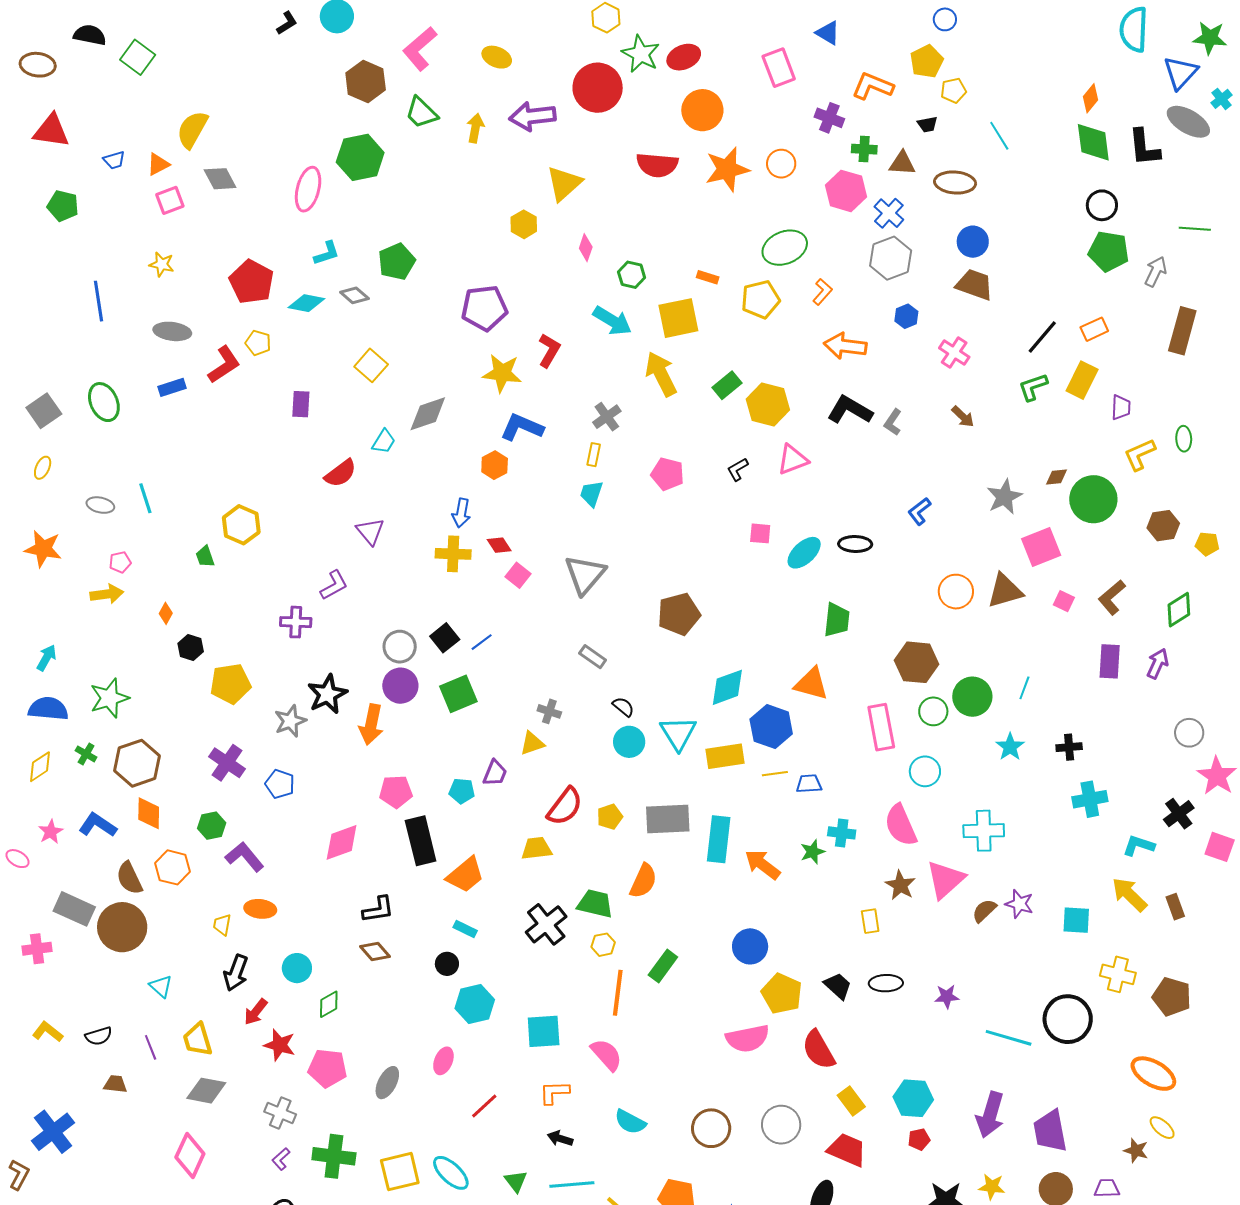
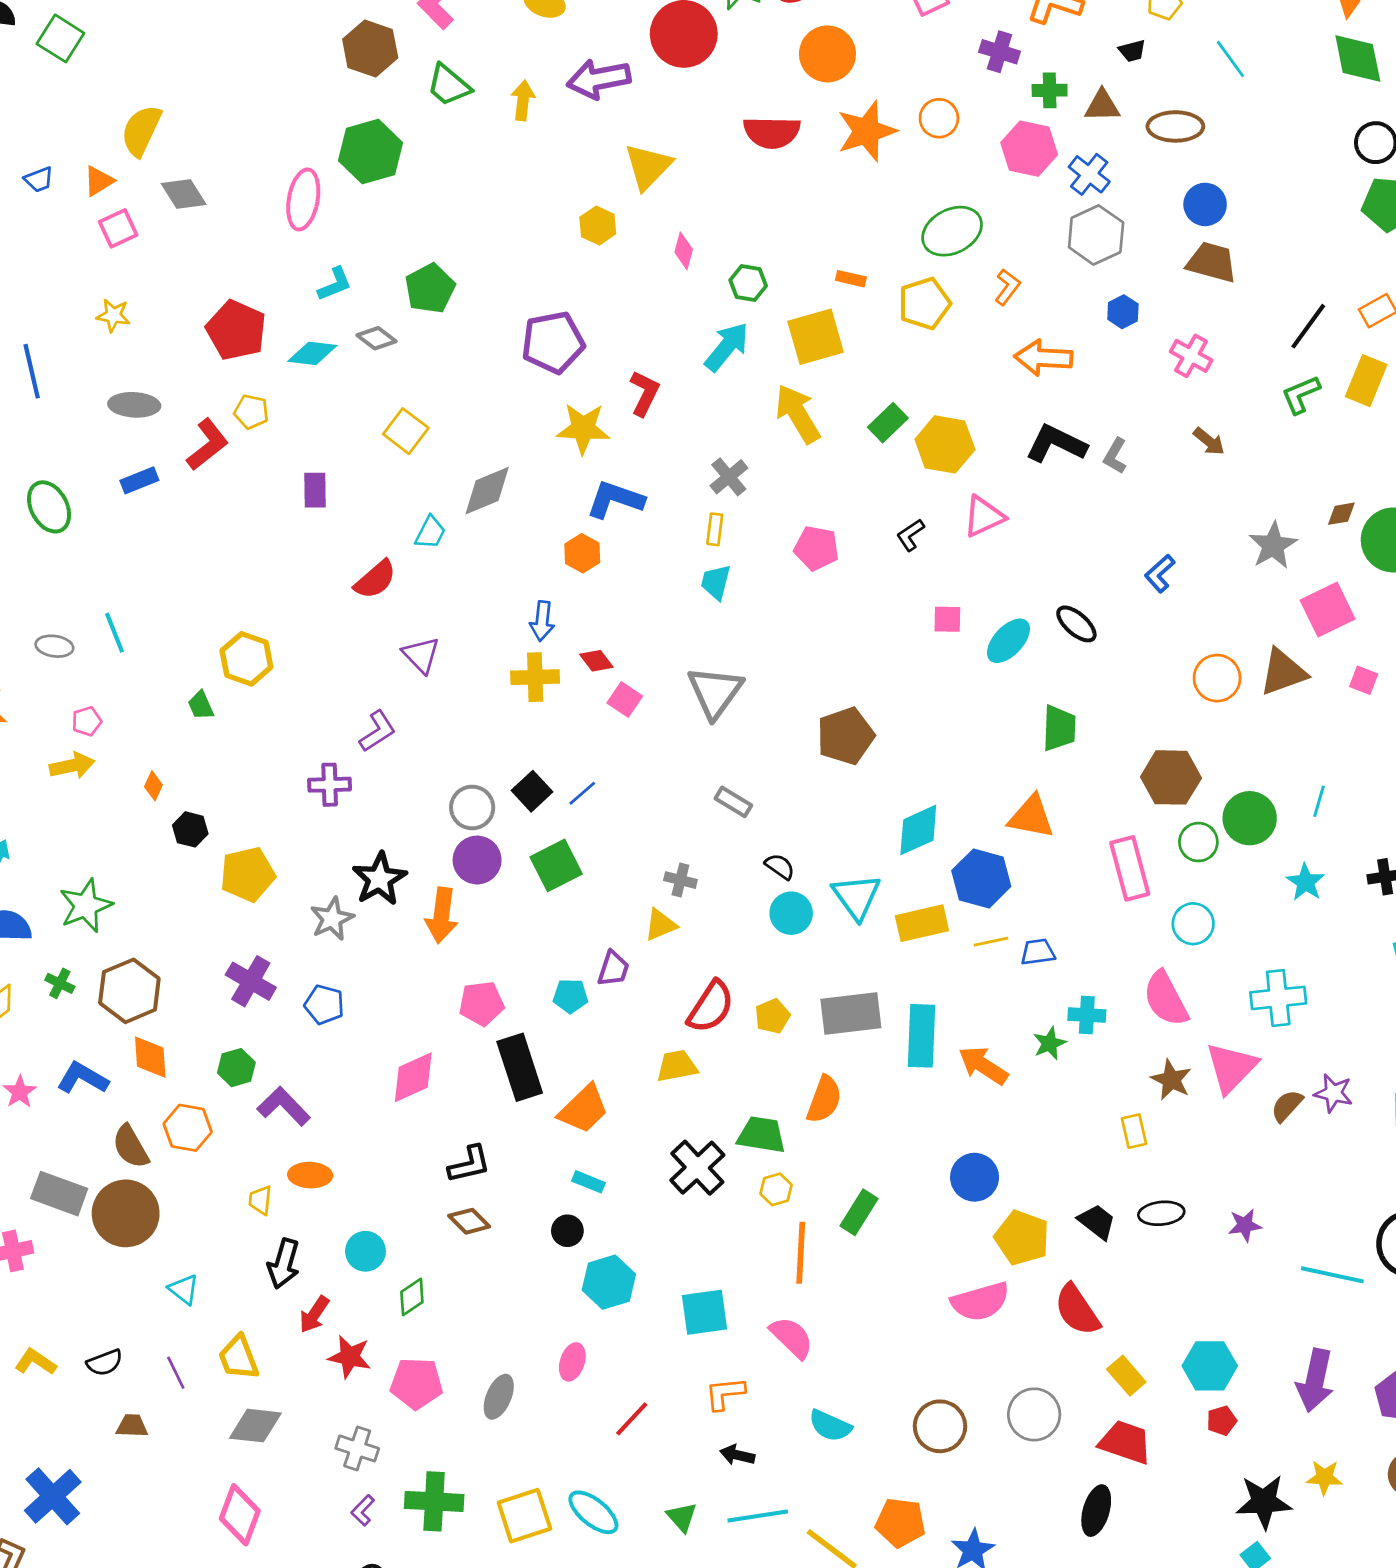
cyan arrow: (612, 321) -> (727, 347), turned -78
black ellipse: (855, 544) -> (1076, 624), turned 44

